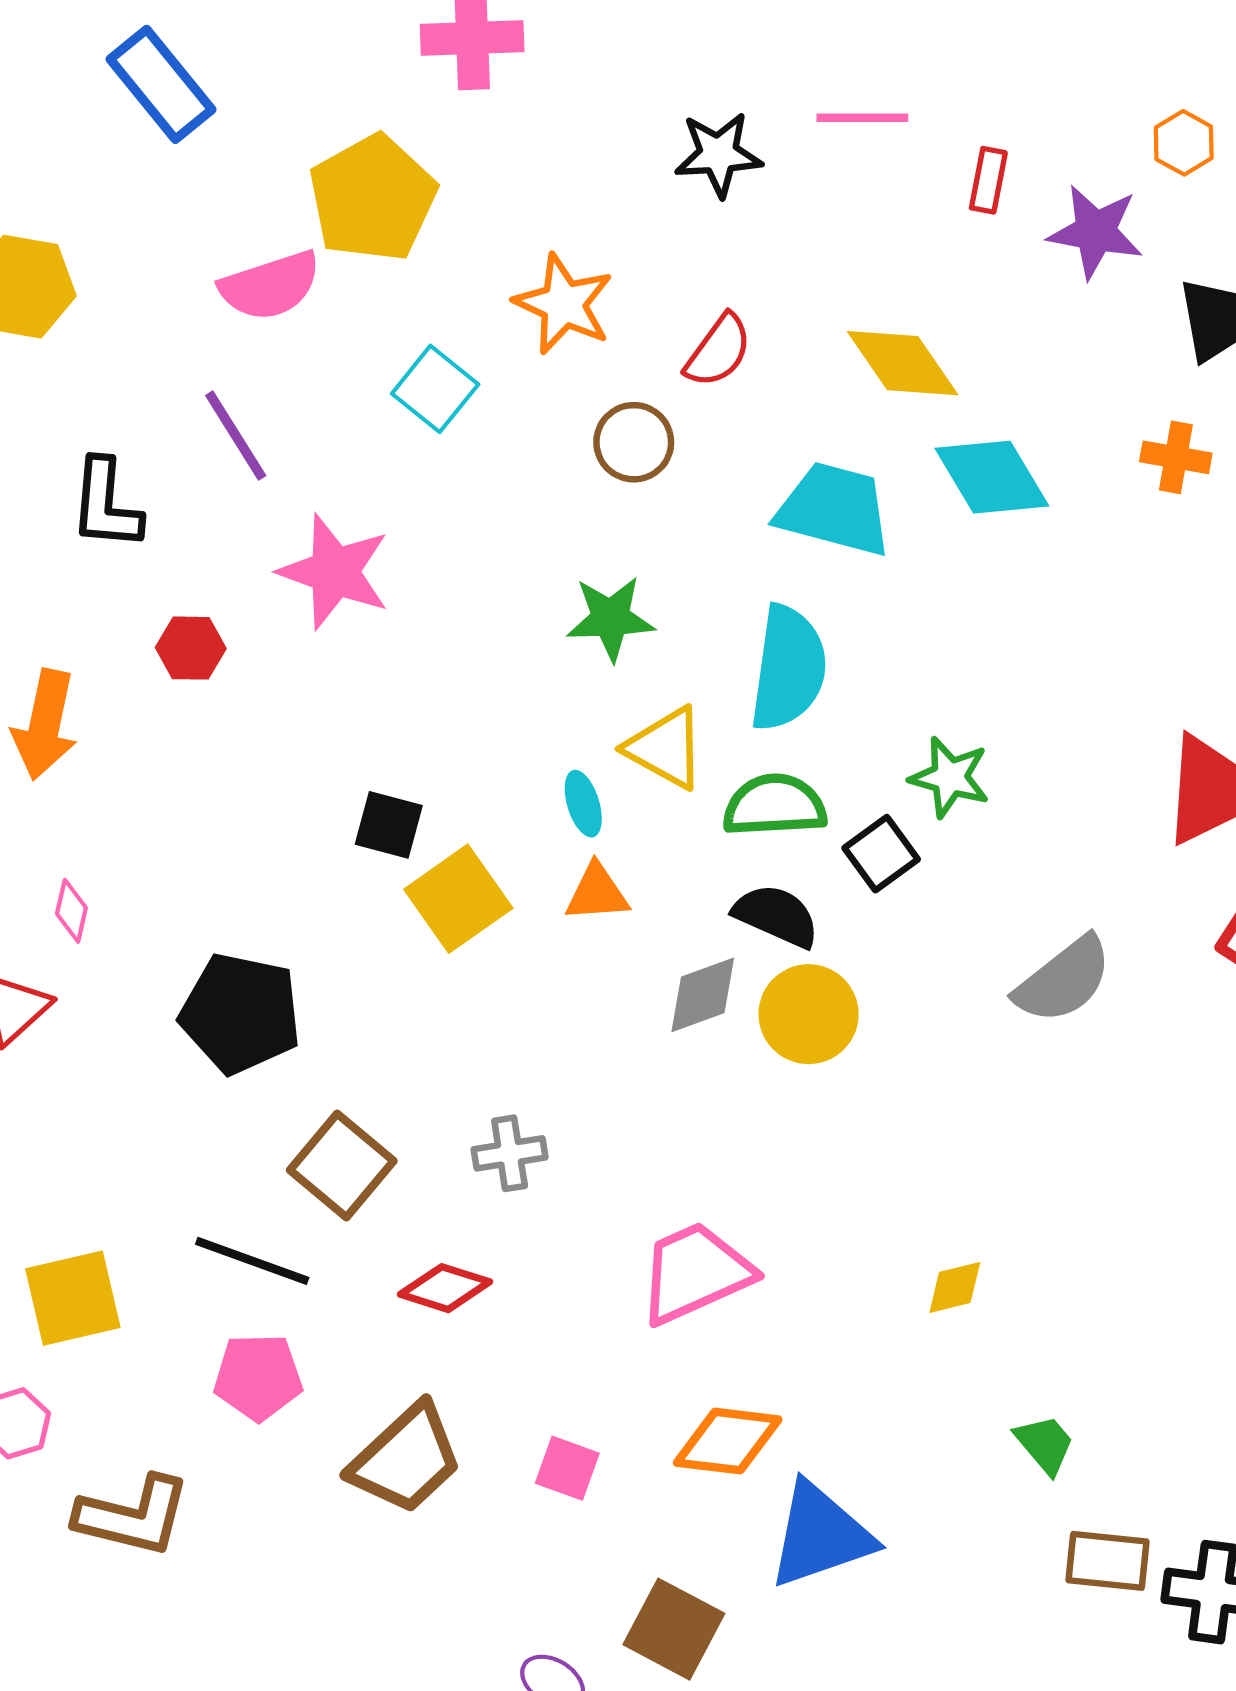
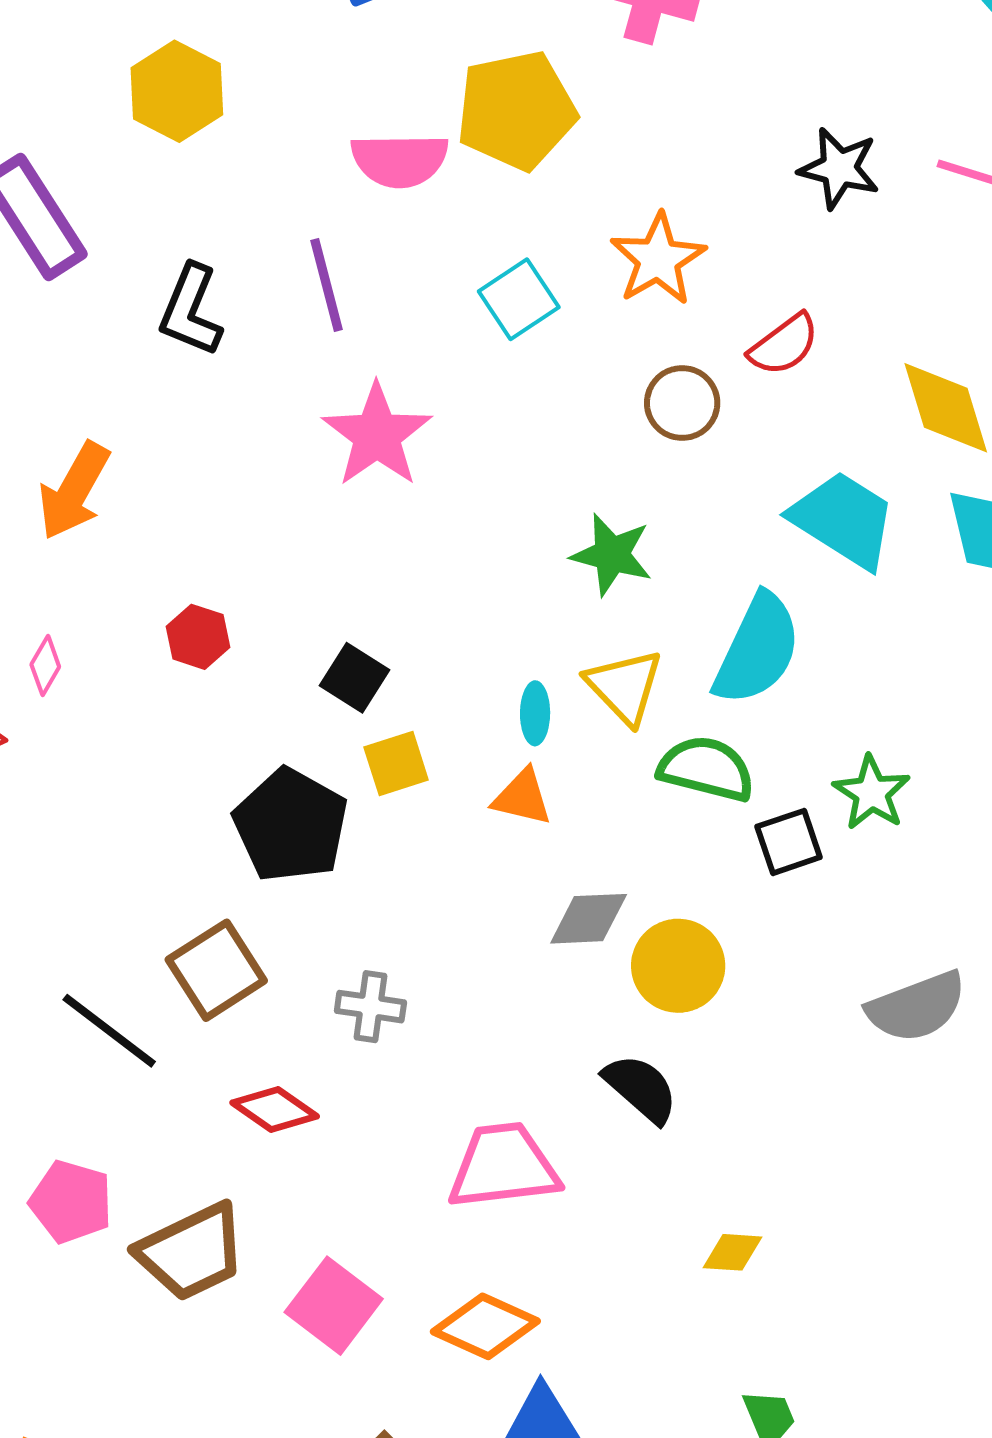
red hexagon: (191, 648) -> (198, 637), moved
yellow square: (458, 899) -> (396, 764), size x0.7
black semicircle: (776, 916) -> (641, 1088), moved
black pentagon: (241, 1013) -> (291, 825), moved
pink pentagon: (258, 1377) -> (71, 1202), moved
pink square: (567, 1468) -> (334, 1306), size x1.5

